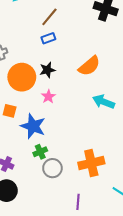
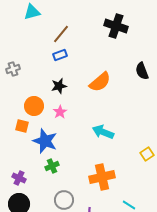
orange circle: (22, 77) -> (34, 106), moved, size x0.7
cyan arrow: (104, 102) -> (103, 132), moved
gray circle: (52, 168) -> (64, 200), moved

